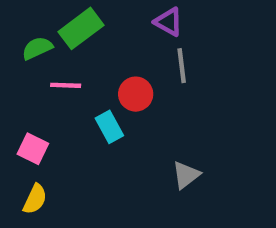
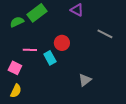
gray line: (182, 66) -> (105, 34), moved, turned -56
pink line: (66, 85) -> (30, 50), moved

